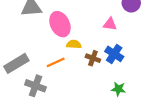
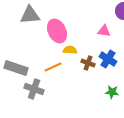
gray rectangle: (16, 63) -> (16, 68), turned 50

